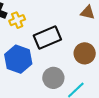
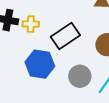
yellow cross: (17, 20) -> (31, 24), turned 35

